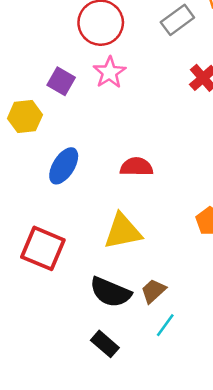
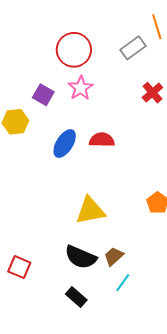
blue ellipse: (64, 166) -> (65, 144), moved
red semicircle: (136, 167) -> (102, 140), moved
red square: (43, 248) -> (19, 267), moved, size x0.7

